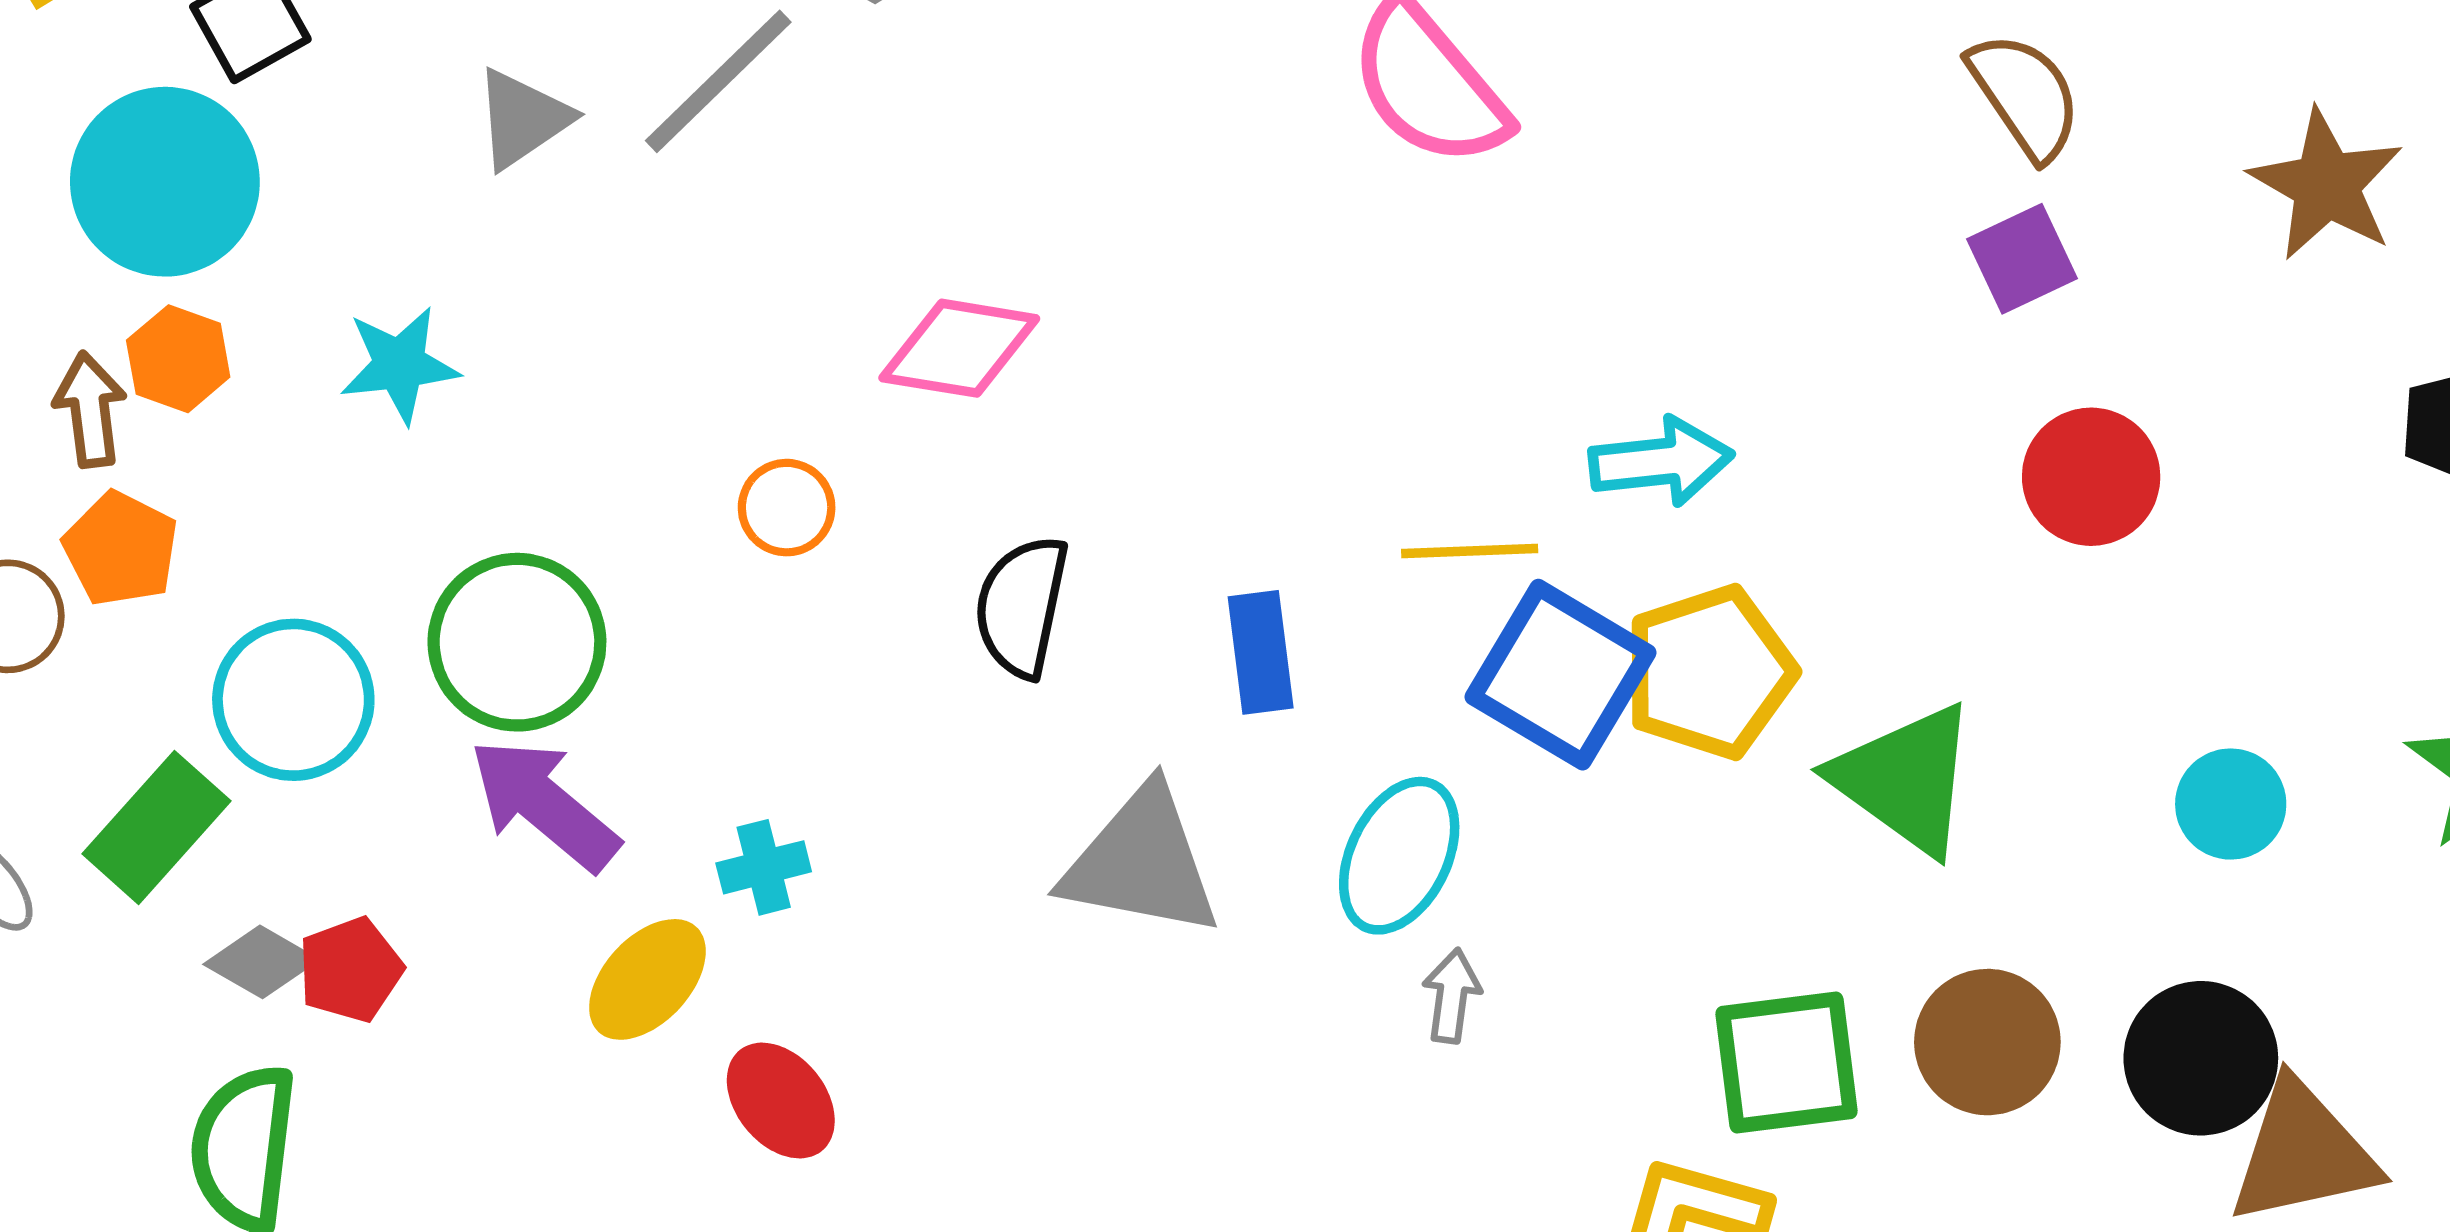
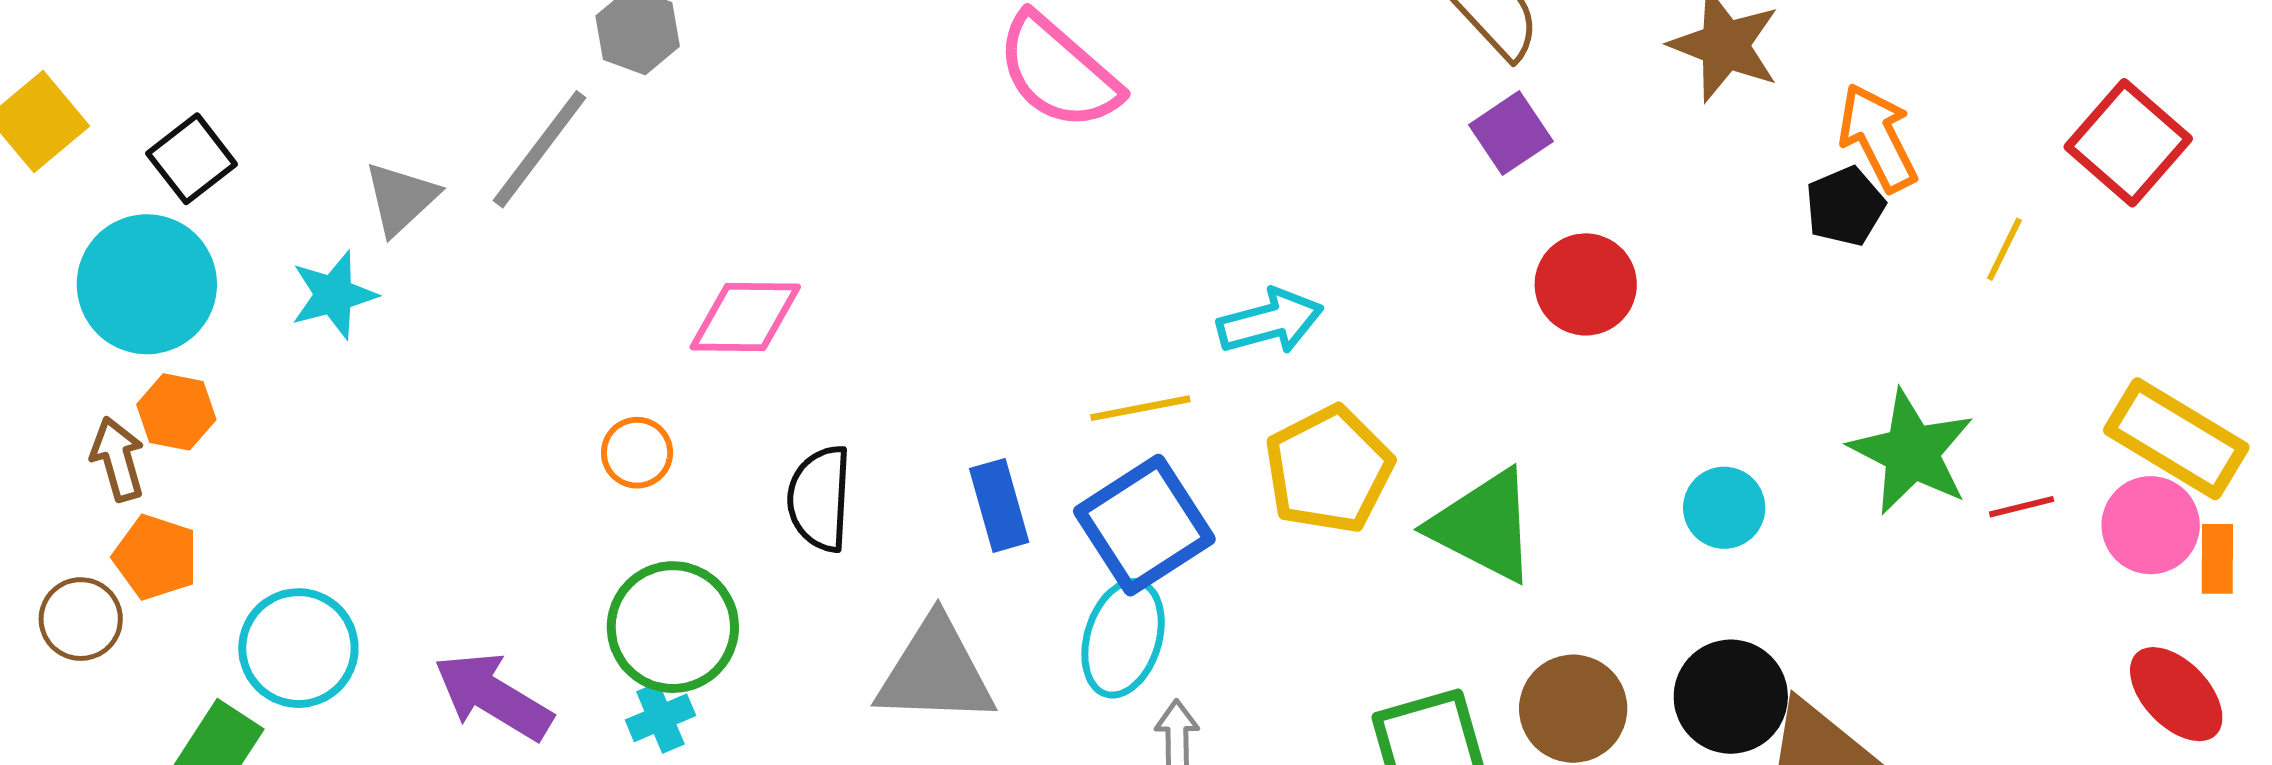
cyan star: (400, 365) -> (334, 295), moved
green circle: (517, 642) -> (673, 627), moved
blue square: (1561, 675) -> (1144, 525), moved, turned 35

